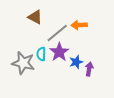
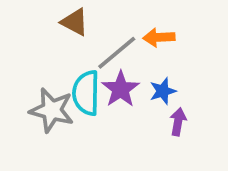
cyan semicircle: (41, 54) -> (86, 93), size x1.6
blue star: (76, 62) -> (163, 91), moved

